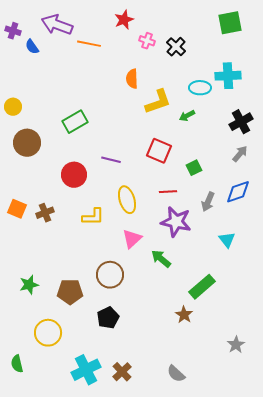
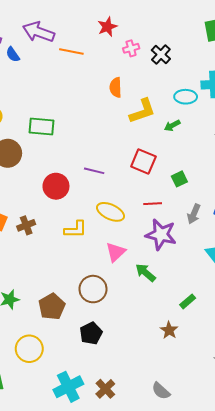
pink cross: (147, 41) -> (131, 48), turned -35
green rectangle: (75, 122) -> (42, 127), moved, turned 35
yellow ellipse: (127, 200) -> (110, 212), turned -48
green rectangle: (202, 287) -> (188, 301), size x0.6
brown pentagon: (70, 292) -> (52, 307), turned -30

